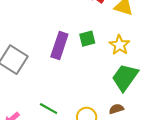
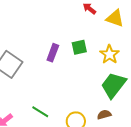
purple rectangle: (59, 45) -> (53, 53), size x0.7

